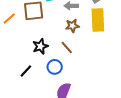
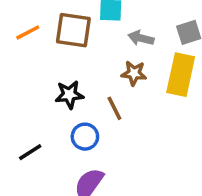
black line: (26, 71) -> (30, 152), moved

